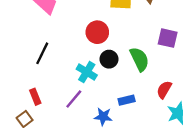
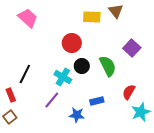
purple square: (168, 38) -> (132, 48), turned 30
black line: (42, 53) -> (25, 74), moved
red rectangle: (35, 97) -> (11, 95), moved

